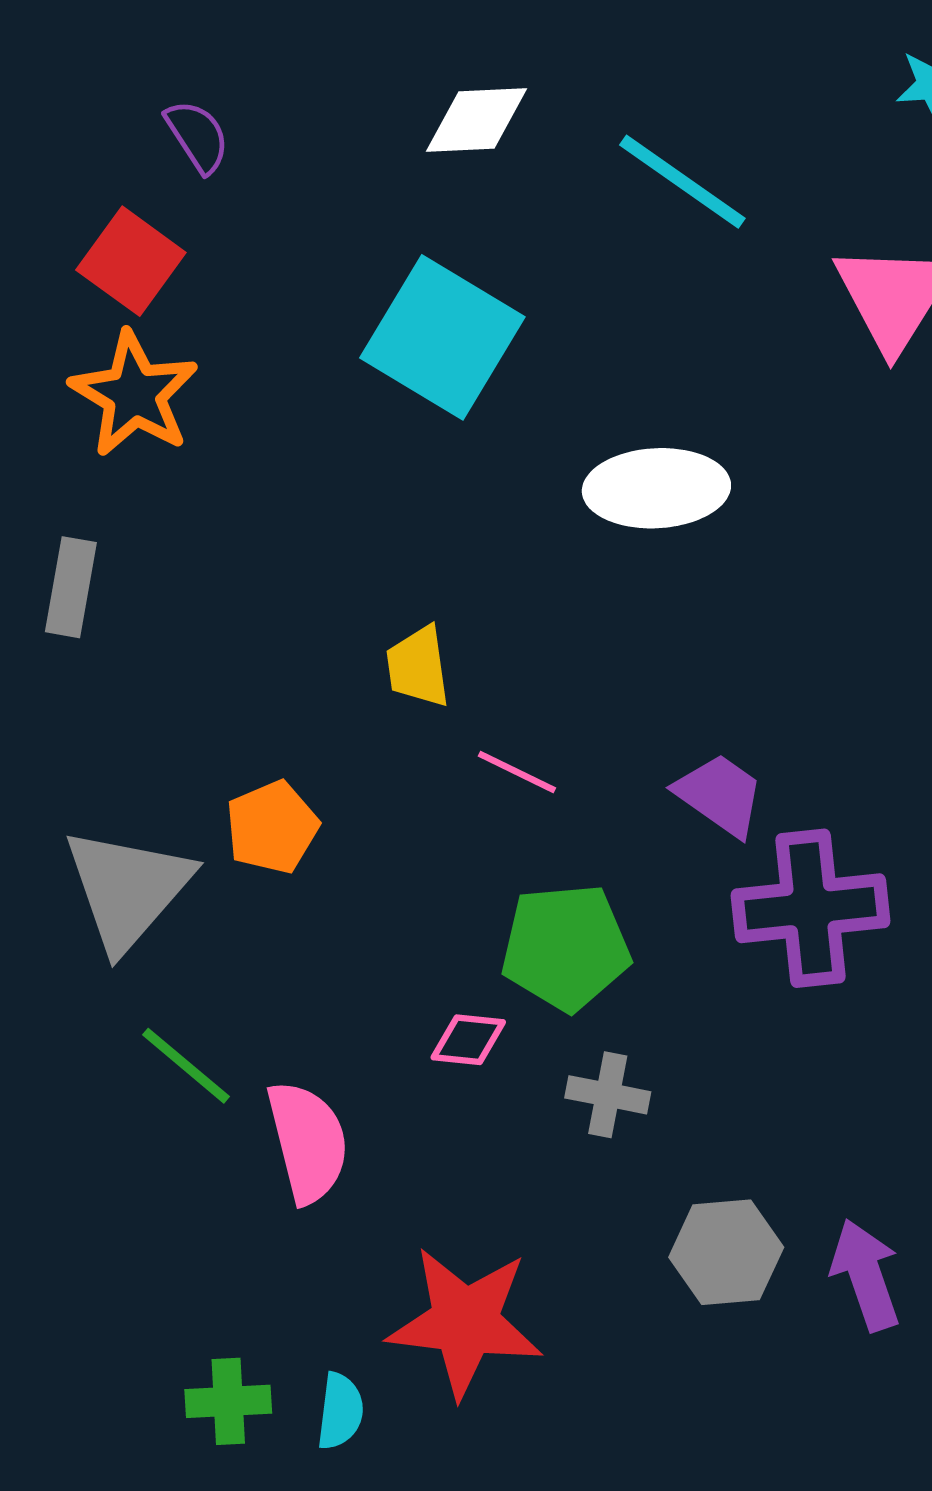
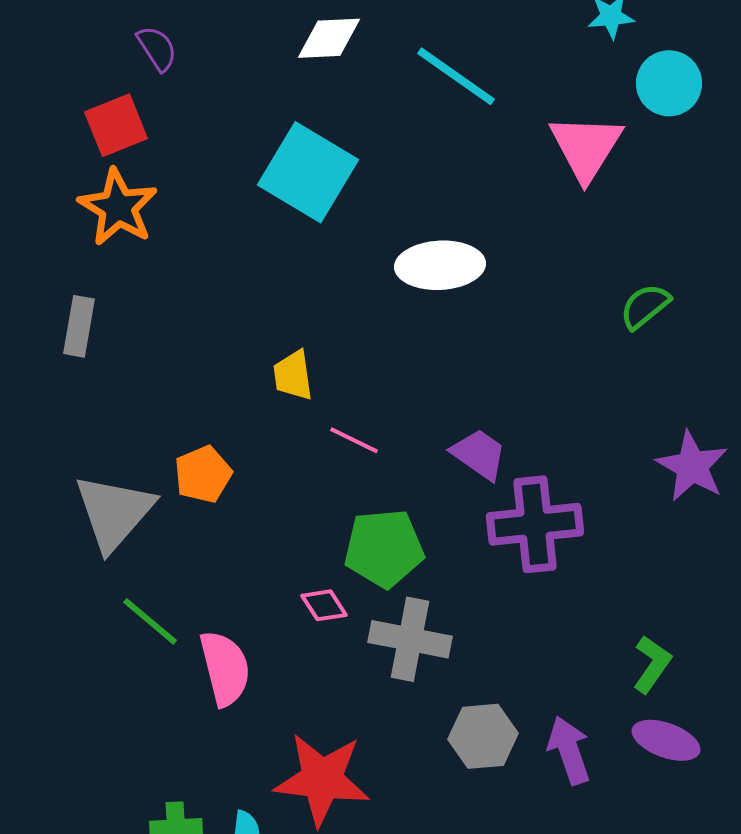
red square: (131, 261) -> (116, 125), turned 32
pink diamond: (468, 1040) -> (324, 605), turned 51
gray cross: (608, 1095) -> (410, 639), size x1.6

